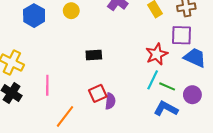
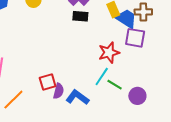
black rectangle: (94, 55) -> (80, 16), moved
blue trapezoid: (195, 58) -> (126, 19), moved
blue L-shape: (166, 109) -> (77, 97), moved

